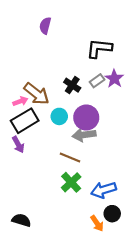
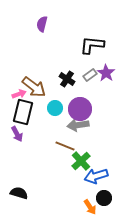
black rectangle: (25, 121) -> (23, 112), turned -45
green cross: (71, 182) -> (81, 161), moved
black semicircle: (21, 220) -> (19, 193), moved

